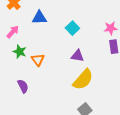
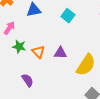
purple triangle: (78, 56) -> (60, 53), moved

